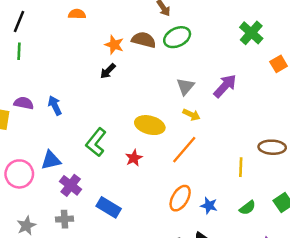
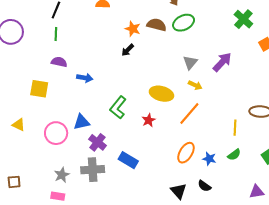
purple semicircle: (24, 103) -> (59, 62), moved
blue arrow: (55, 106) -> (85, 78), turned 126
green semicircle: (247, 208) -> (234, 155), moved
gray cross: (65, 219) -> (93, 170), size x1.6

